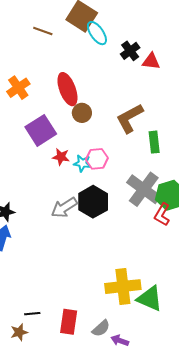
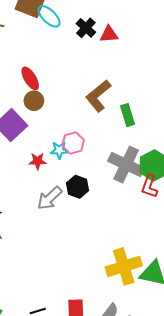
red ellipse: (67, 89) -> (30, 78), size x0.7
brown circle: (82, 113) -> (34, 101), moved
red star: (61, 157) -> (38, 161), moved
black hexagon: (93, 202) -> (78, 187), size x0.7

